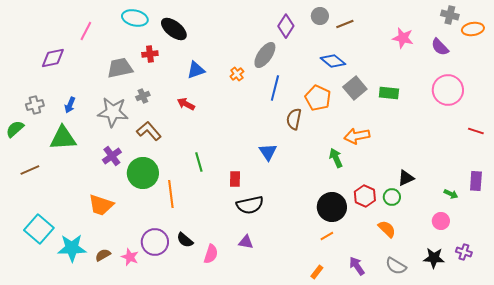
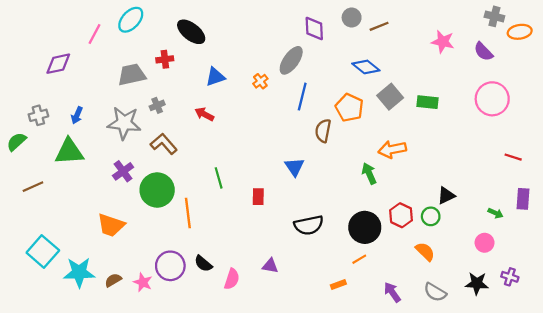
cyan ellipse: (135, 18) -> (131, 20), moved, turned -60
purple diamond: (286, 26) -> (314, 29), turned -35
red line: (476, 131) -> (513, 157), moved
black semicircle: (250, 205) -> (309, 225), moved
orange rectangle: (317, 272) -> (338, 284), moved, turned 32

